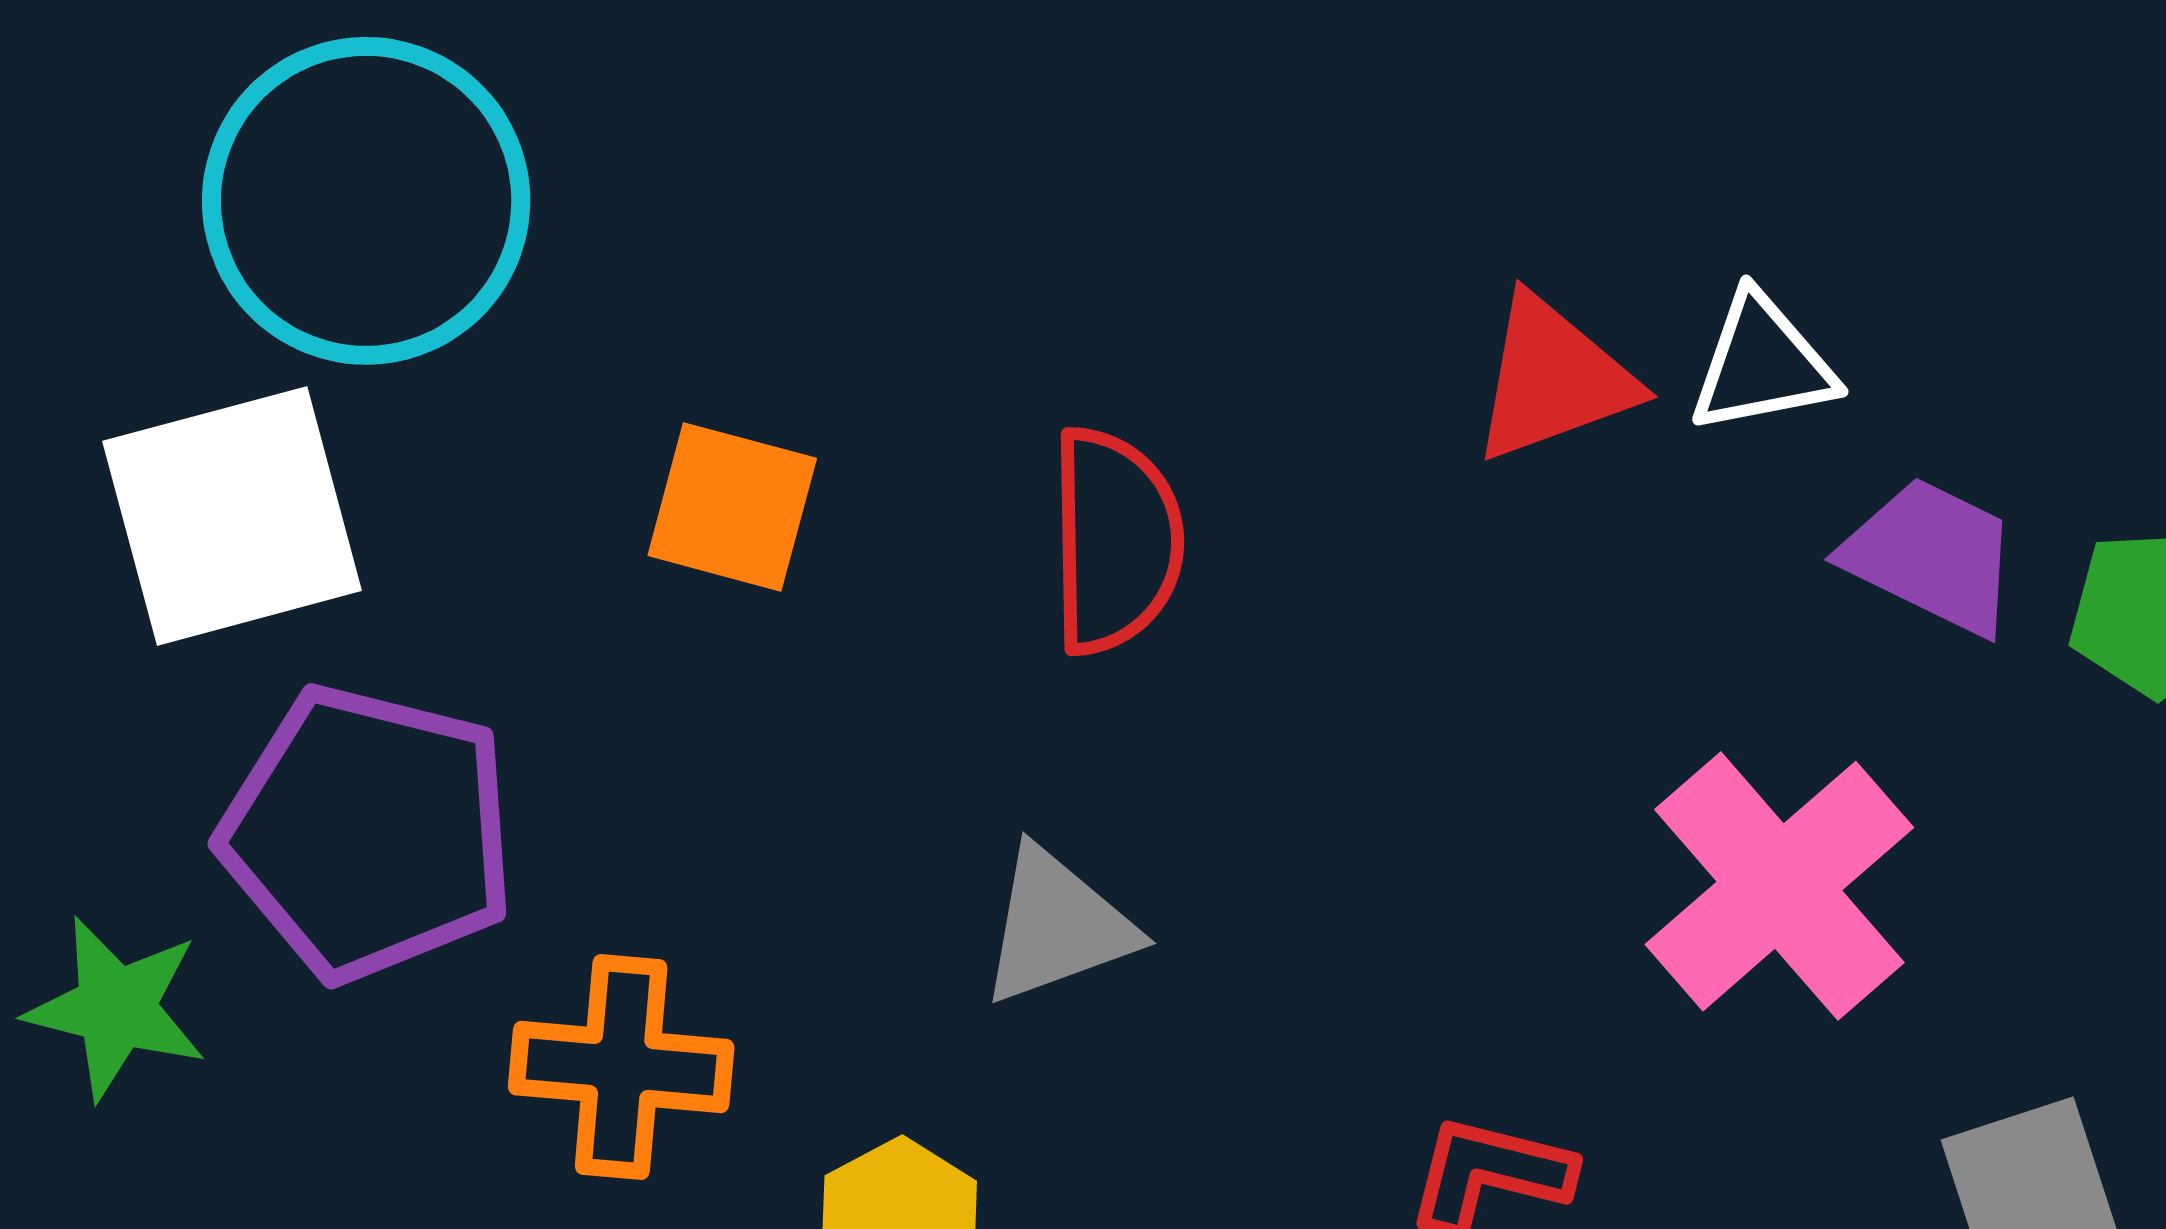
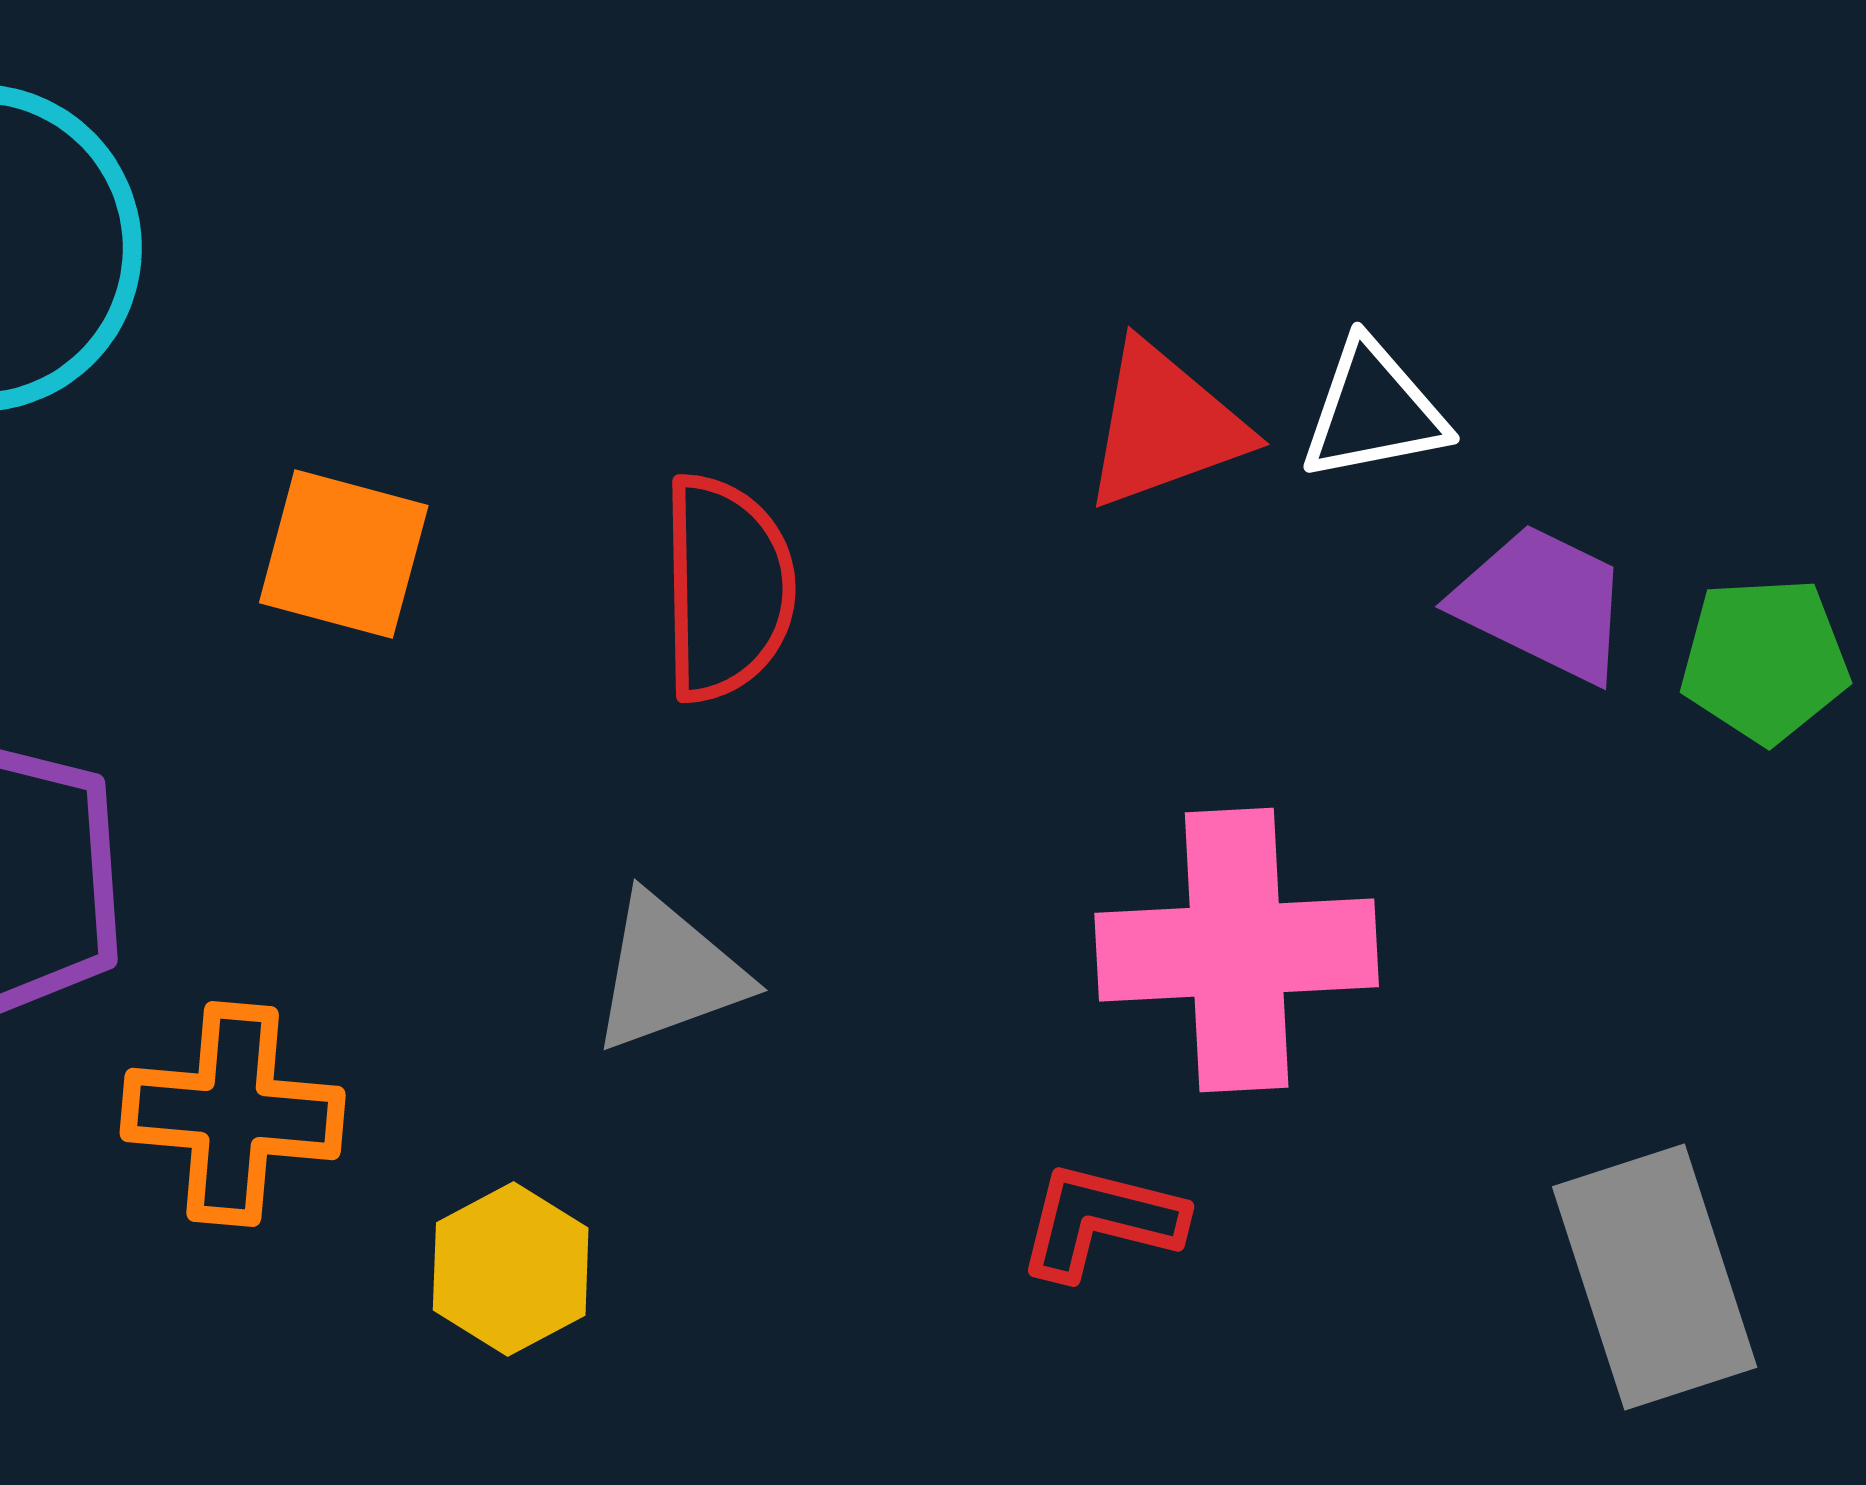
pink cross: (1779, 886) -> (1237, 950), moved, turned 38

